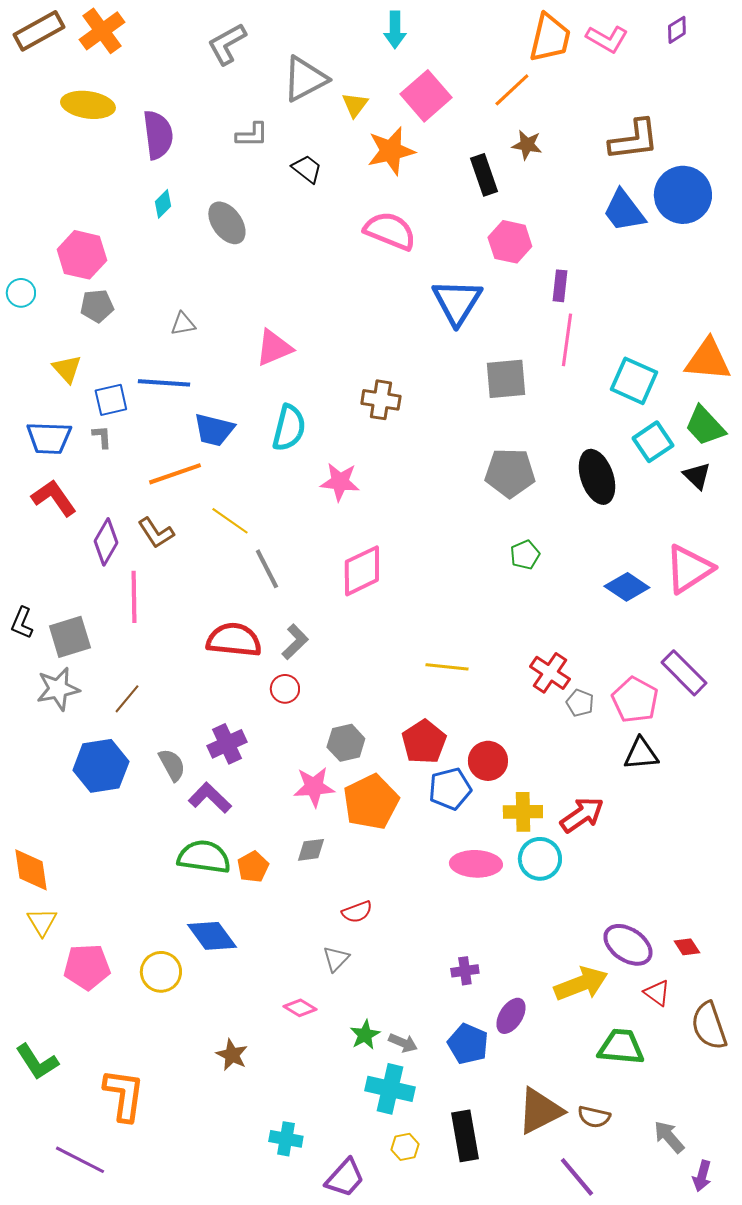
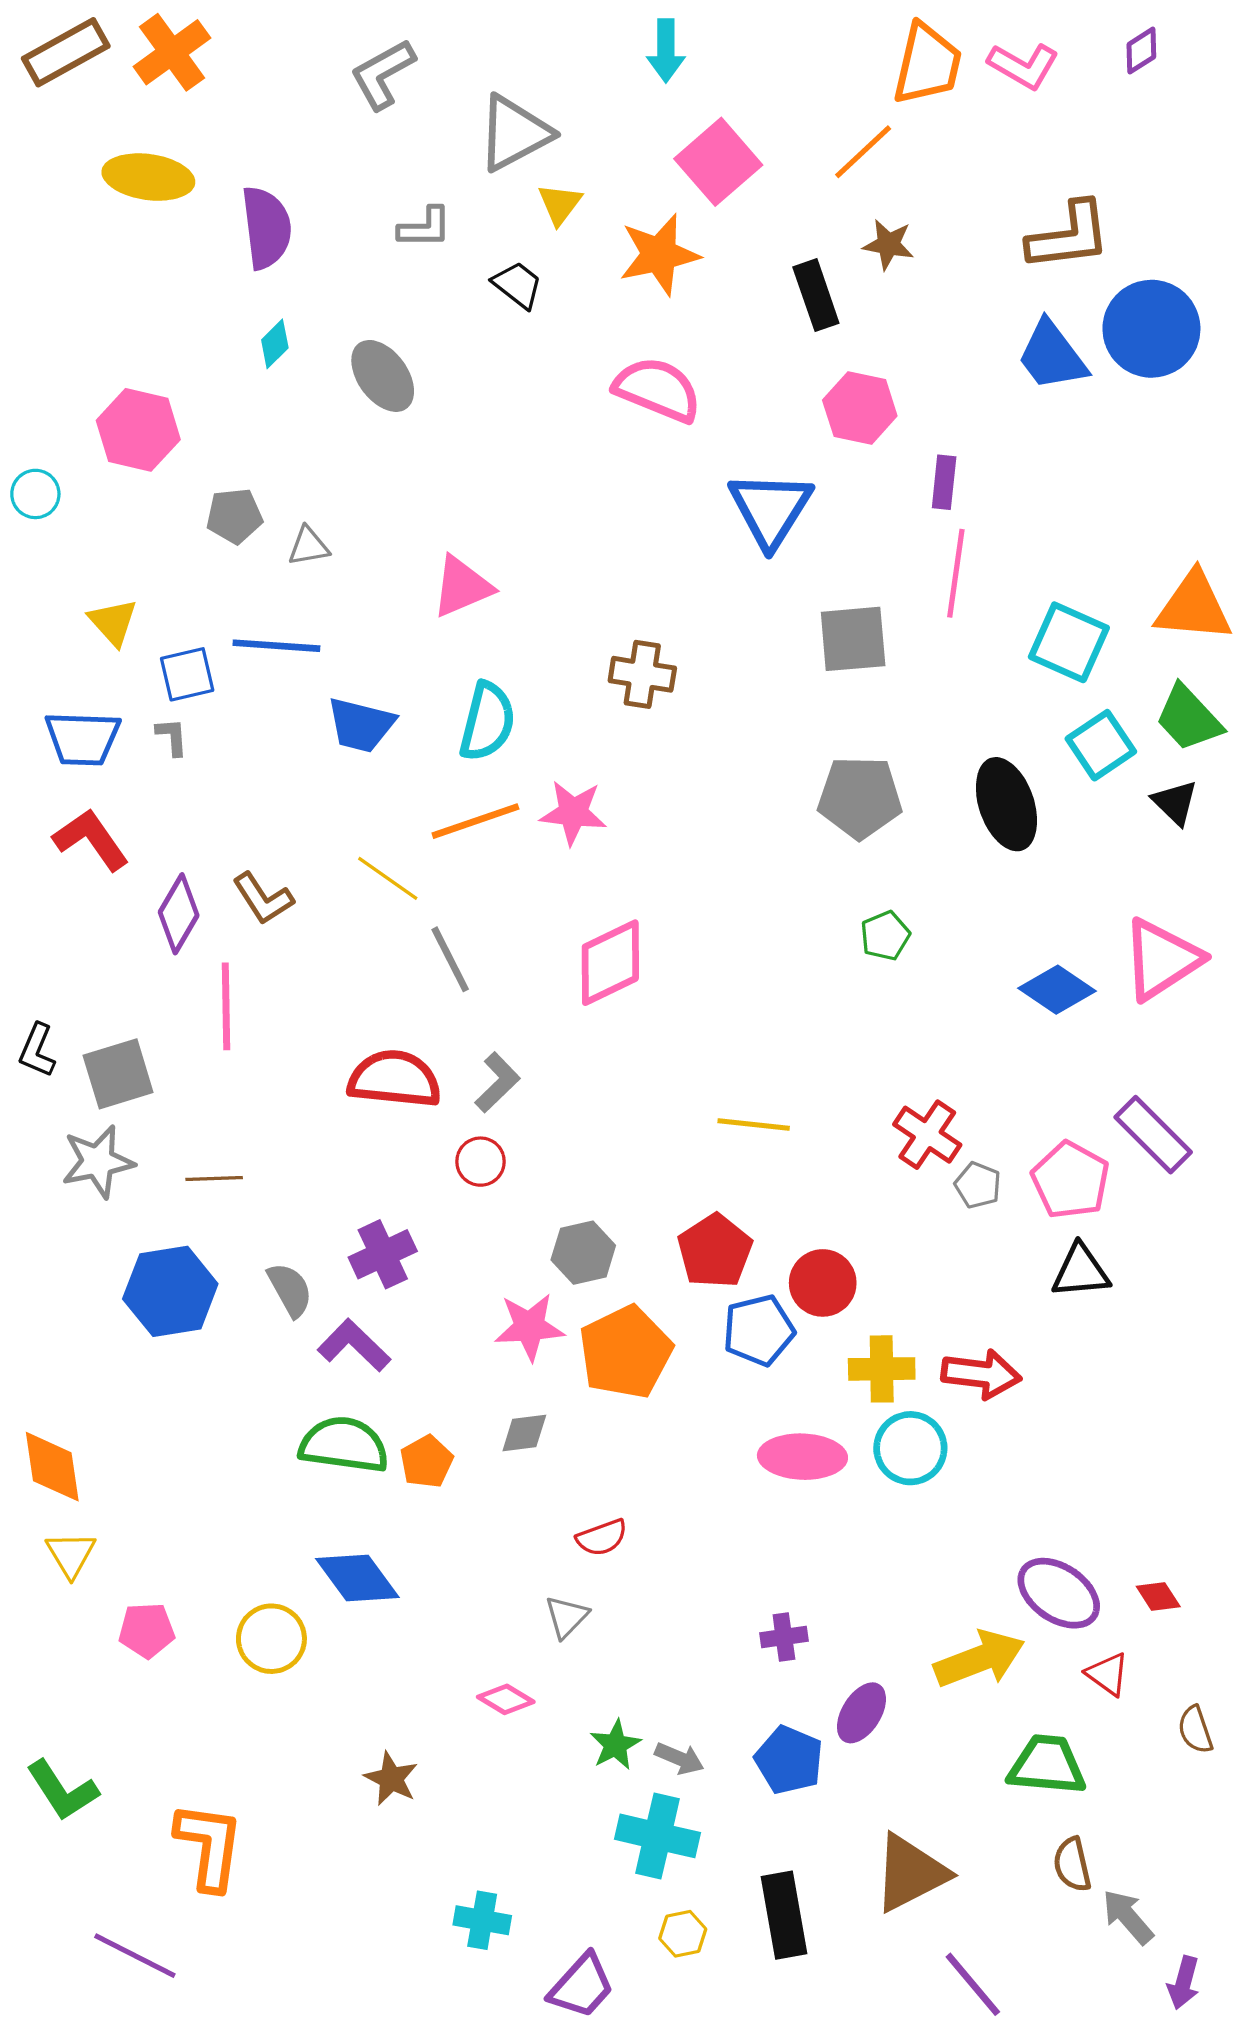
yellow triangle: (355, 105) -> (560, 204), moved
gray pentagon: (97, 306) -> (234, 516), moved
orange line: (175, 474) -> (475, 821), moved
brown line: (127, 699) -> (214, 1178), turned 48
red arrow: (582, 815) -> (981, 1374), turned 42
pink pentagon: (87, 967) -> (147, 1630), size x0.7
brown semicircle: (709, 1026) -> (1195, 1730), size x0.6
brown semicircle: (594, 1117) -> (1072, 1865), moved, turned 64

